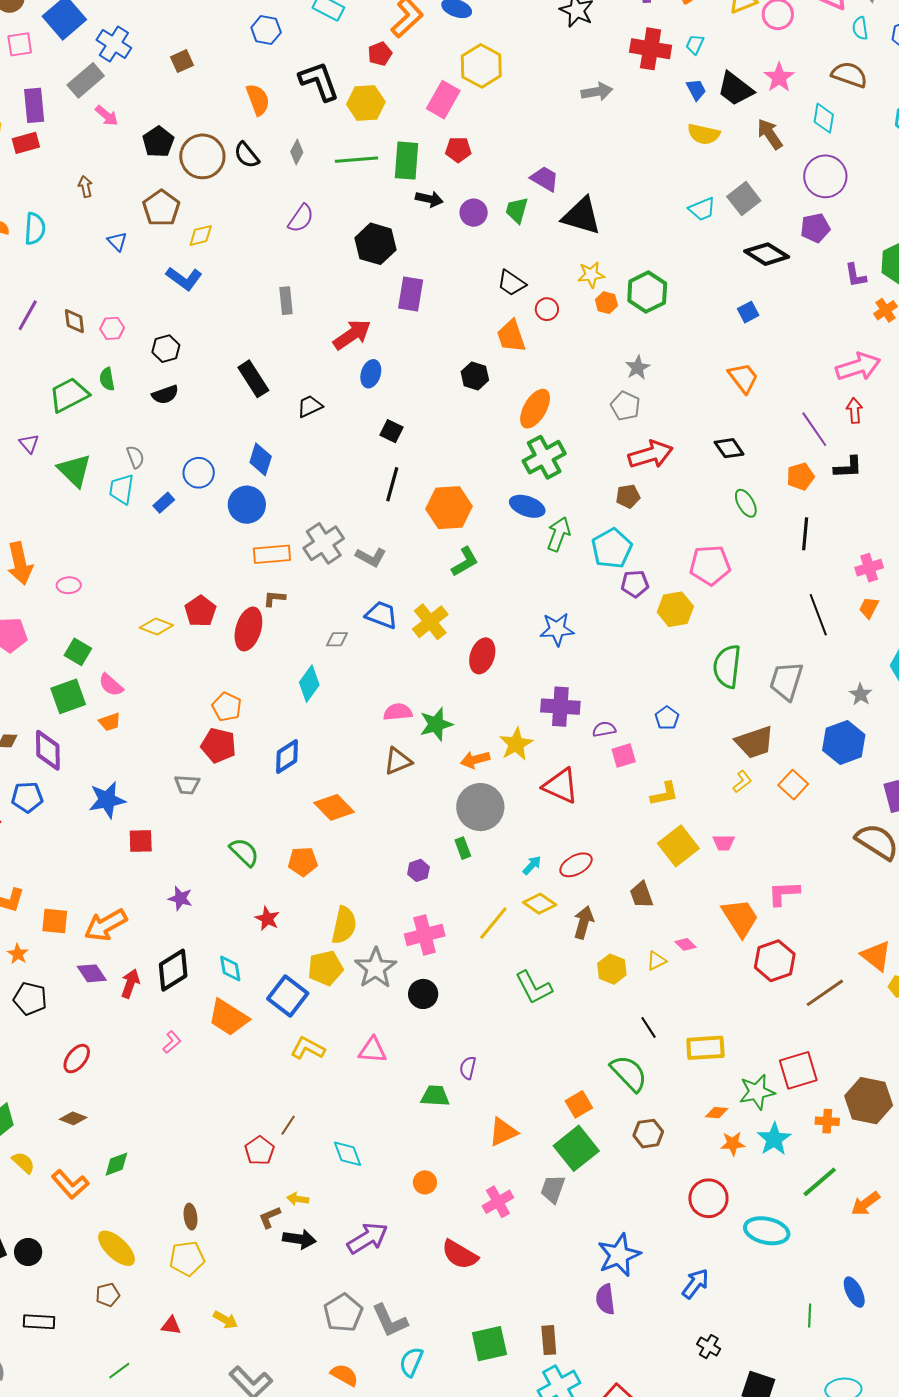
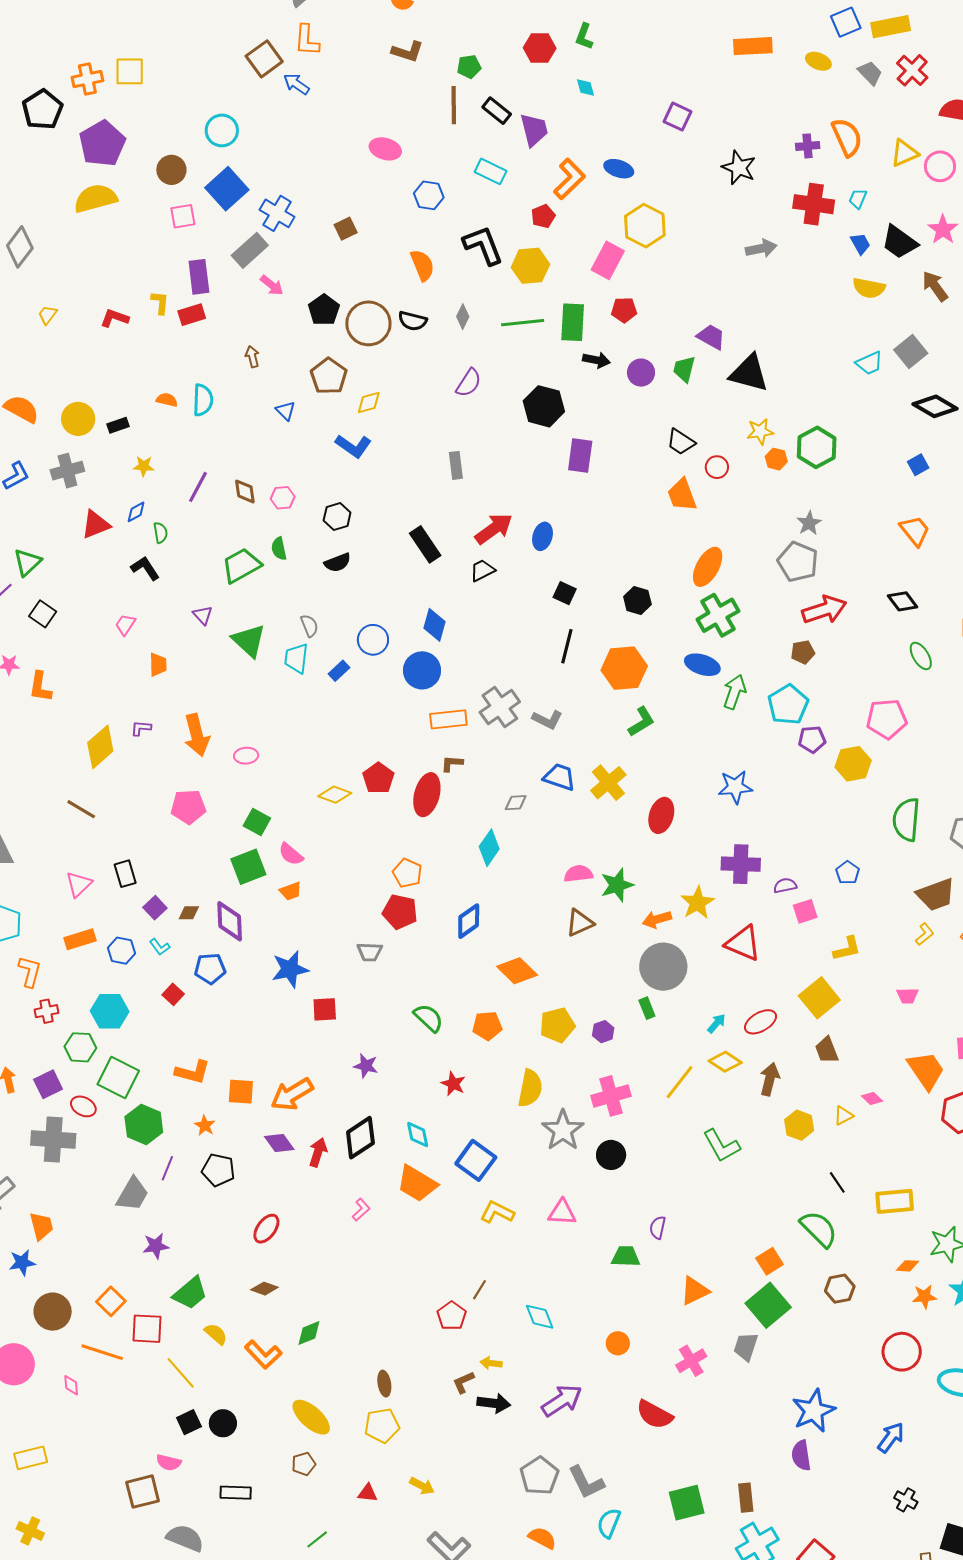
black semicircle: (247, 155) -> (413, 321), turned -36
red arrow: (352, 335) -> (494, 529), moved
black hexagon: (475, 376) -> (637, 601), moved
gray pentagon: (625, 406) -> (798, 562), size x1.4
yellow square: (678, 846) -> (819, 998), moved
yellow pentagon: (325, 968) -> (557, 1025), moved

